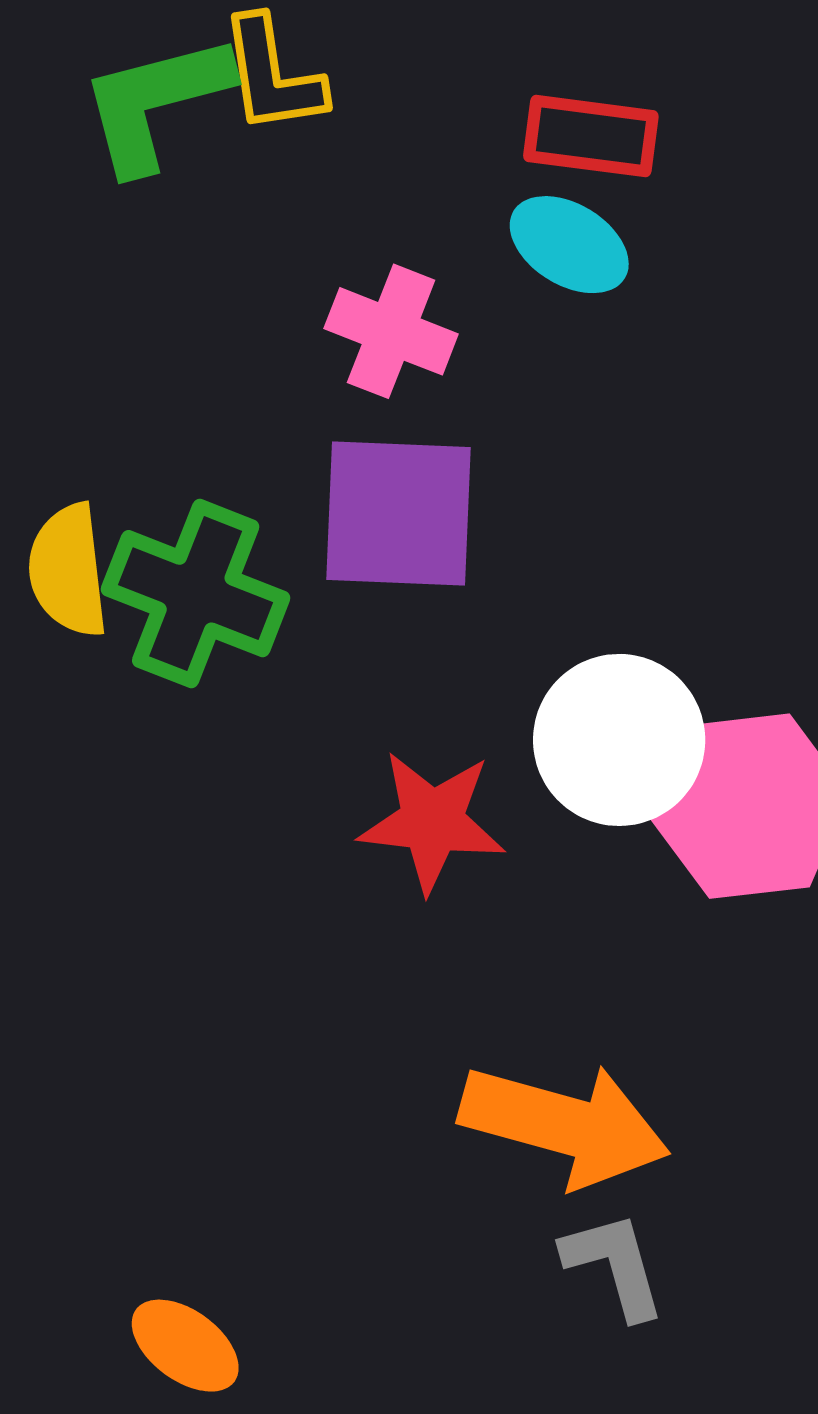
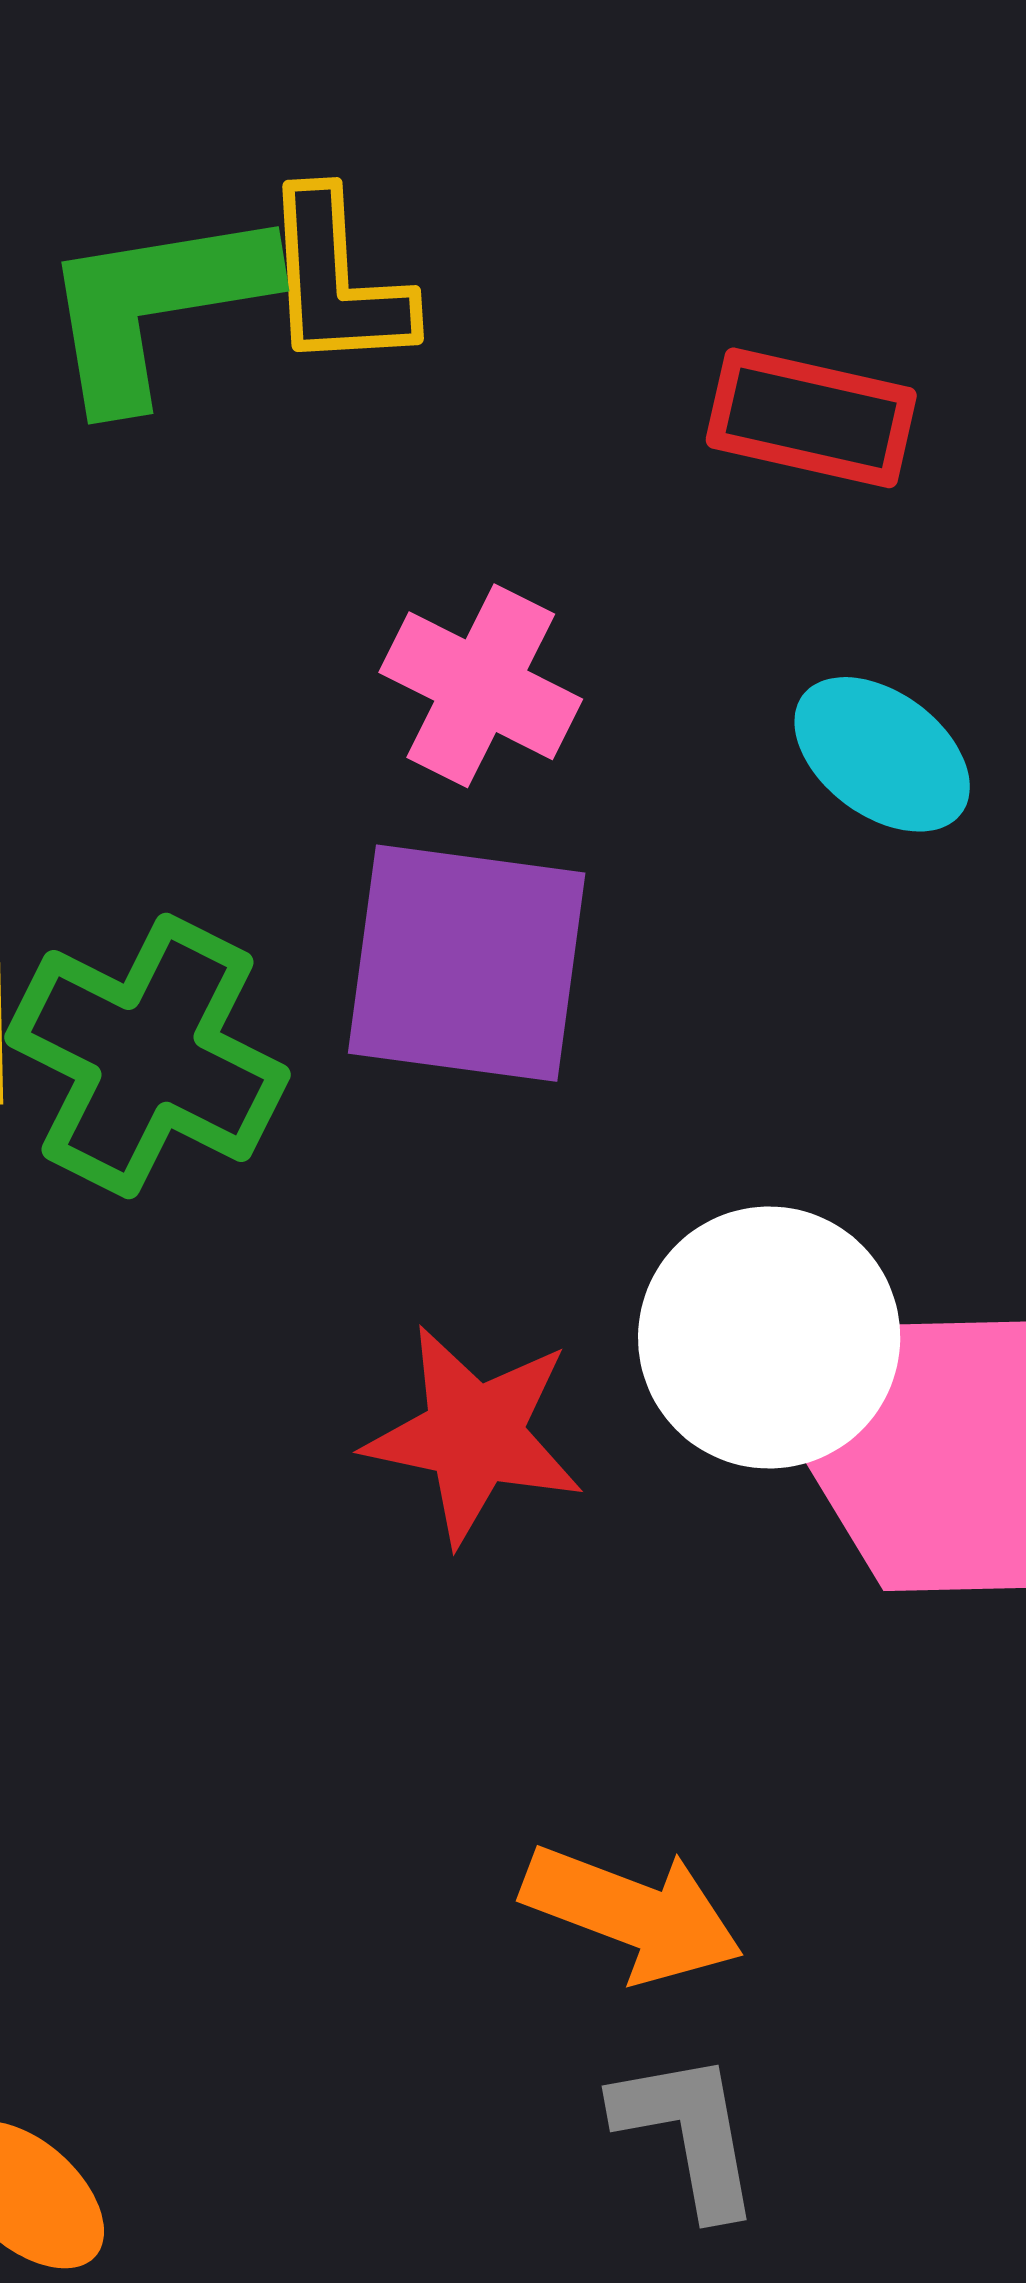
cyan ellipse: (569, 245) -> (882, 754), moved
orange arrow: (565, 1125) -> (633, 1913), size x0.7

